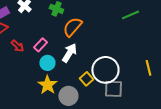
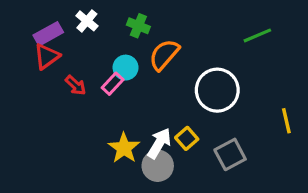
white arrow: (69, 53) -> (159, 143), moved
cyan circle: (47, 63) -> (126, 68), moved
white circle: (105, 70) -> (217, 90), moved
gray square: (113, 89) -> (230, 154), turned -30

